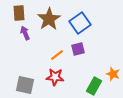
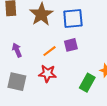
blue square: (80, 23) -> (73, 18), turned 30
purple arrow: (25, 33) -> (17, 50), moved

